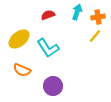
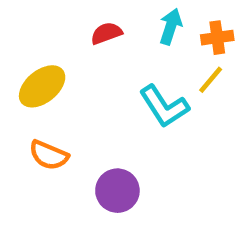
cyan L-shape: (48, 48) -> (164, 106), moved

